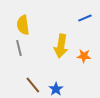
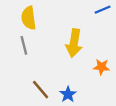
orange star: (84, 56) -> (101, 67), moved

